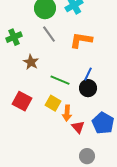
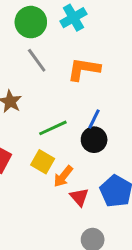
green line: (60, 80) -> (53, 128), turned -48
orange arrow: (67, 113) -> (63, 176), turned 35

